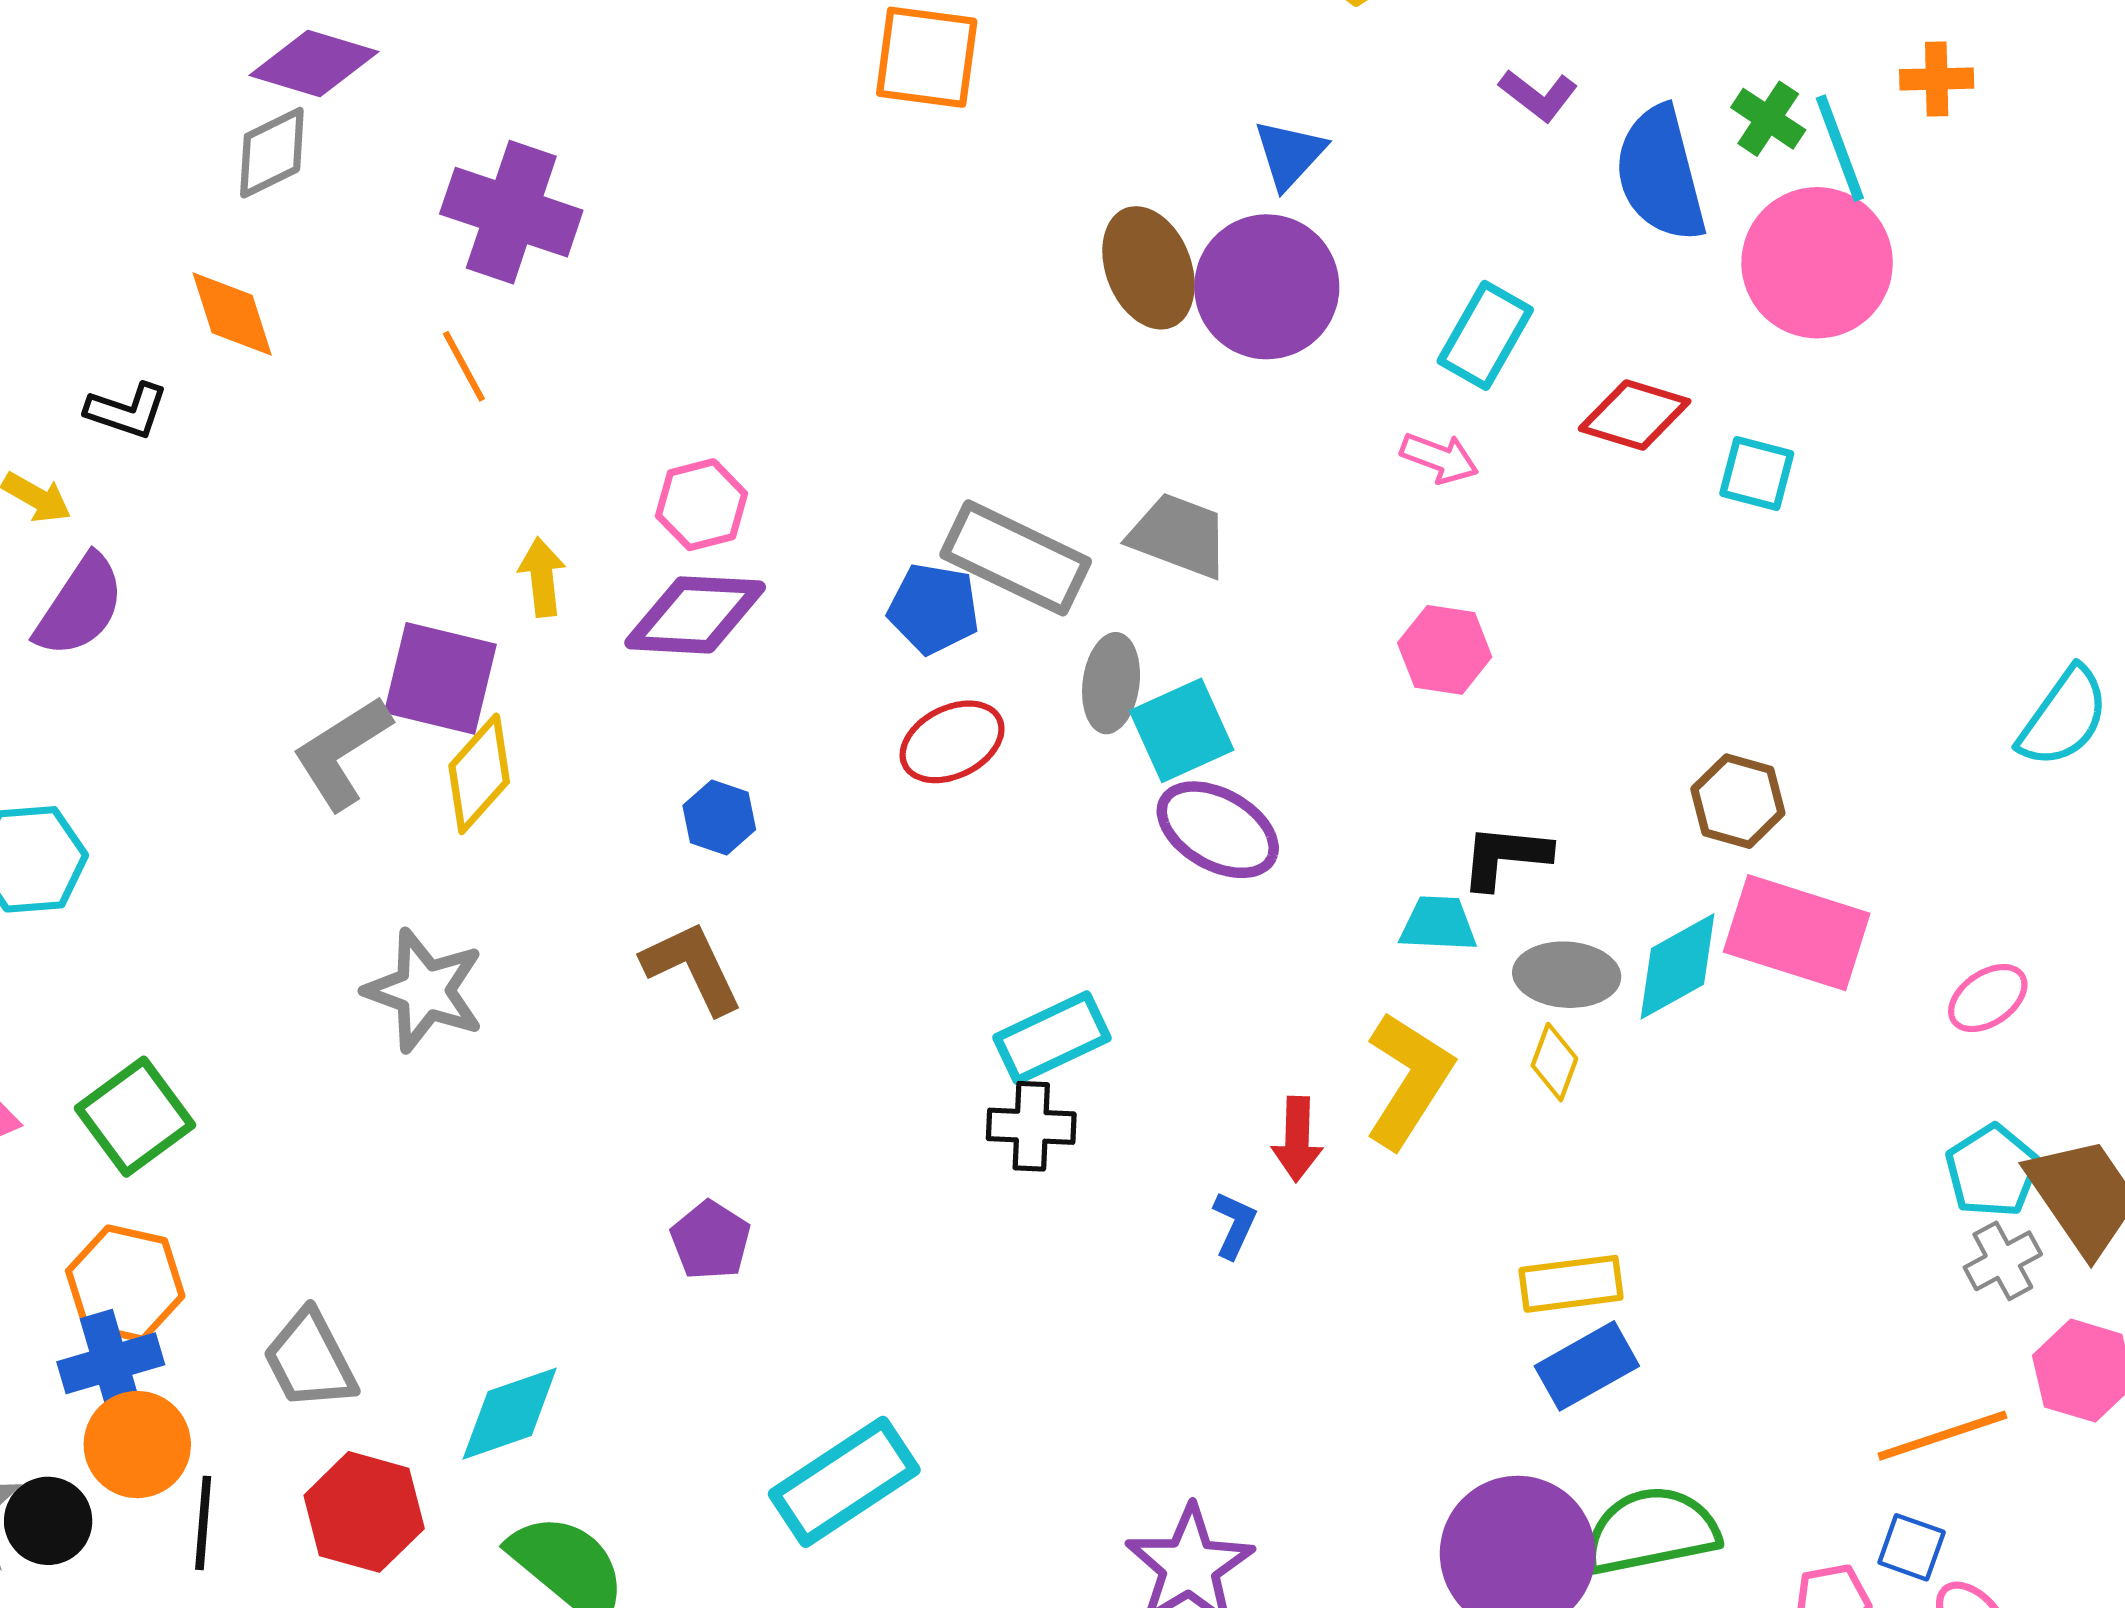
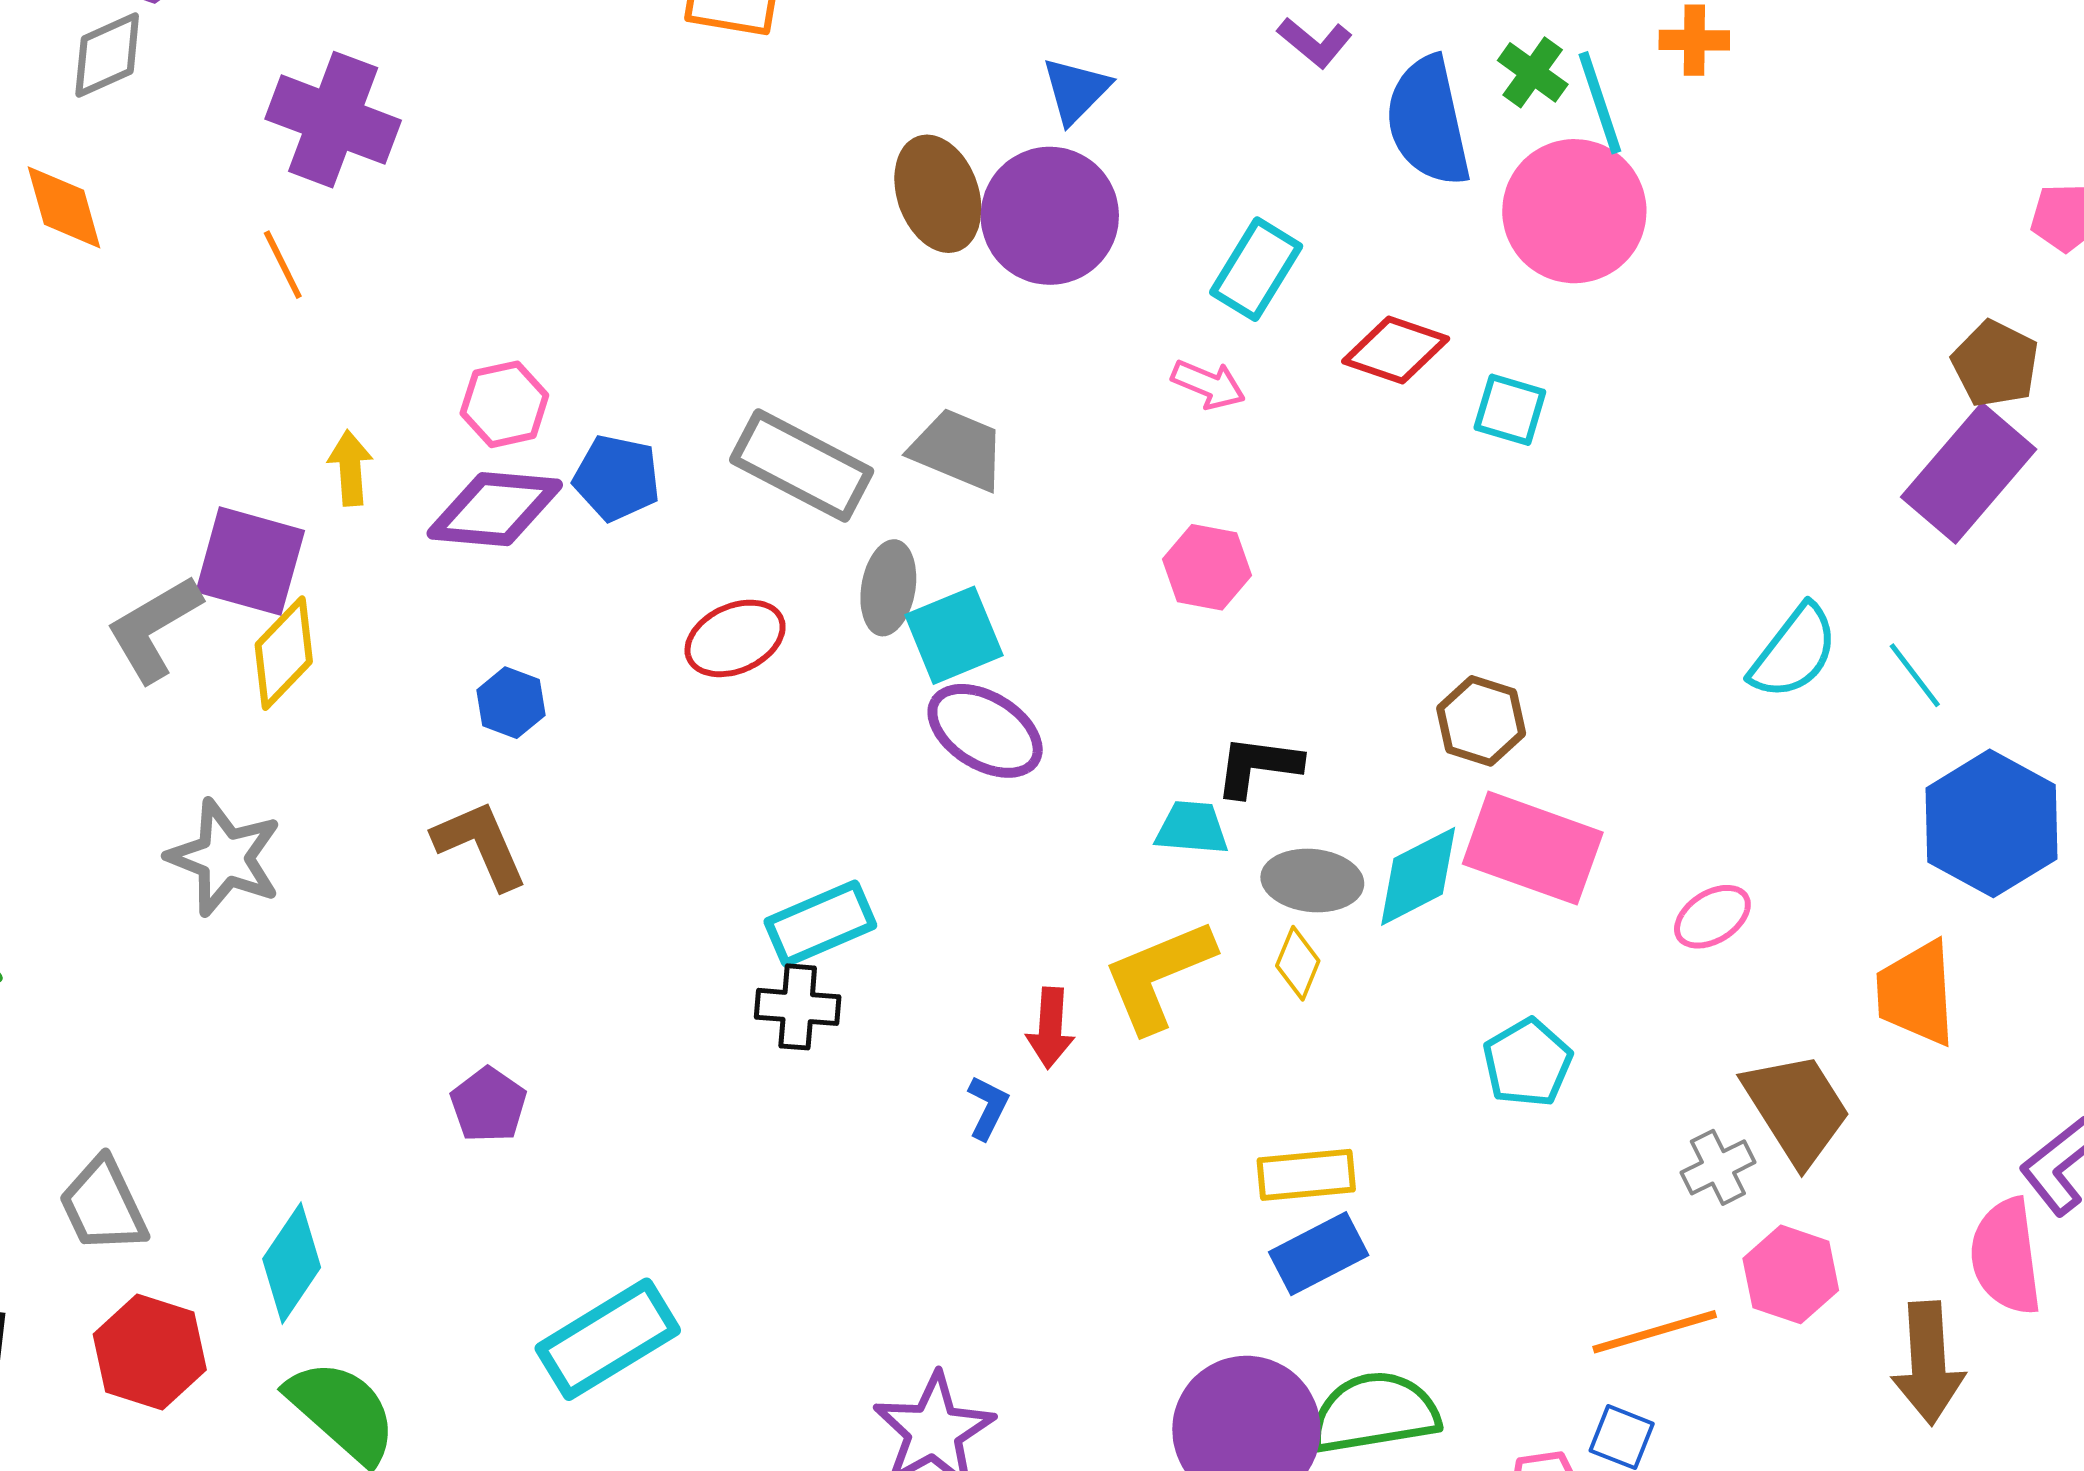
blue pentagon: (934, 609) -> (617, 478), moved
yellow L-shape: (1409, 1080) -> (1158, 976), turned -147
cyan pentagon: (1992, 1171) -> (1528, 1063), moved
cyan diamond: (510, 1414) -> (292, 1263), turned -39

